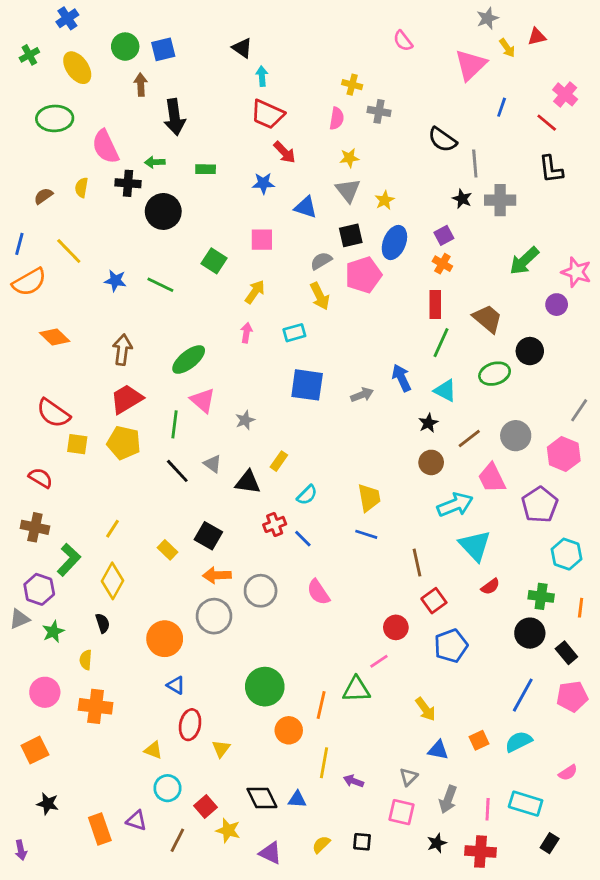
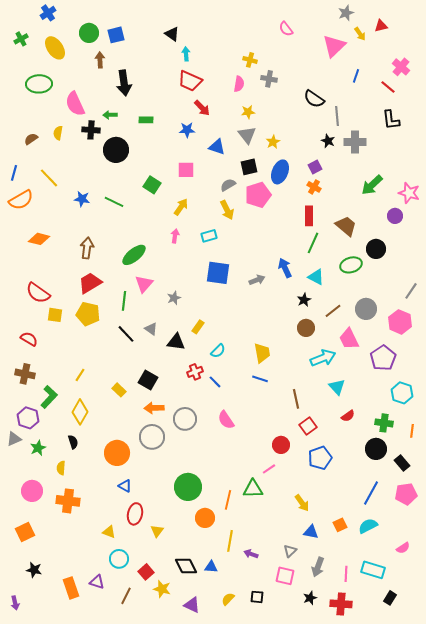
orange diamond: (55, 337) -> (39, 239), turned -30
pink triangle: (203, 400) -> (144, 284), turned 30
cyan triangle: (475, 546) -> (337, 387), size x0.7

